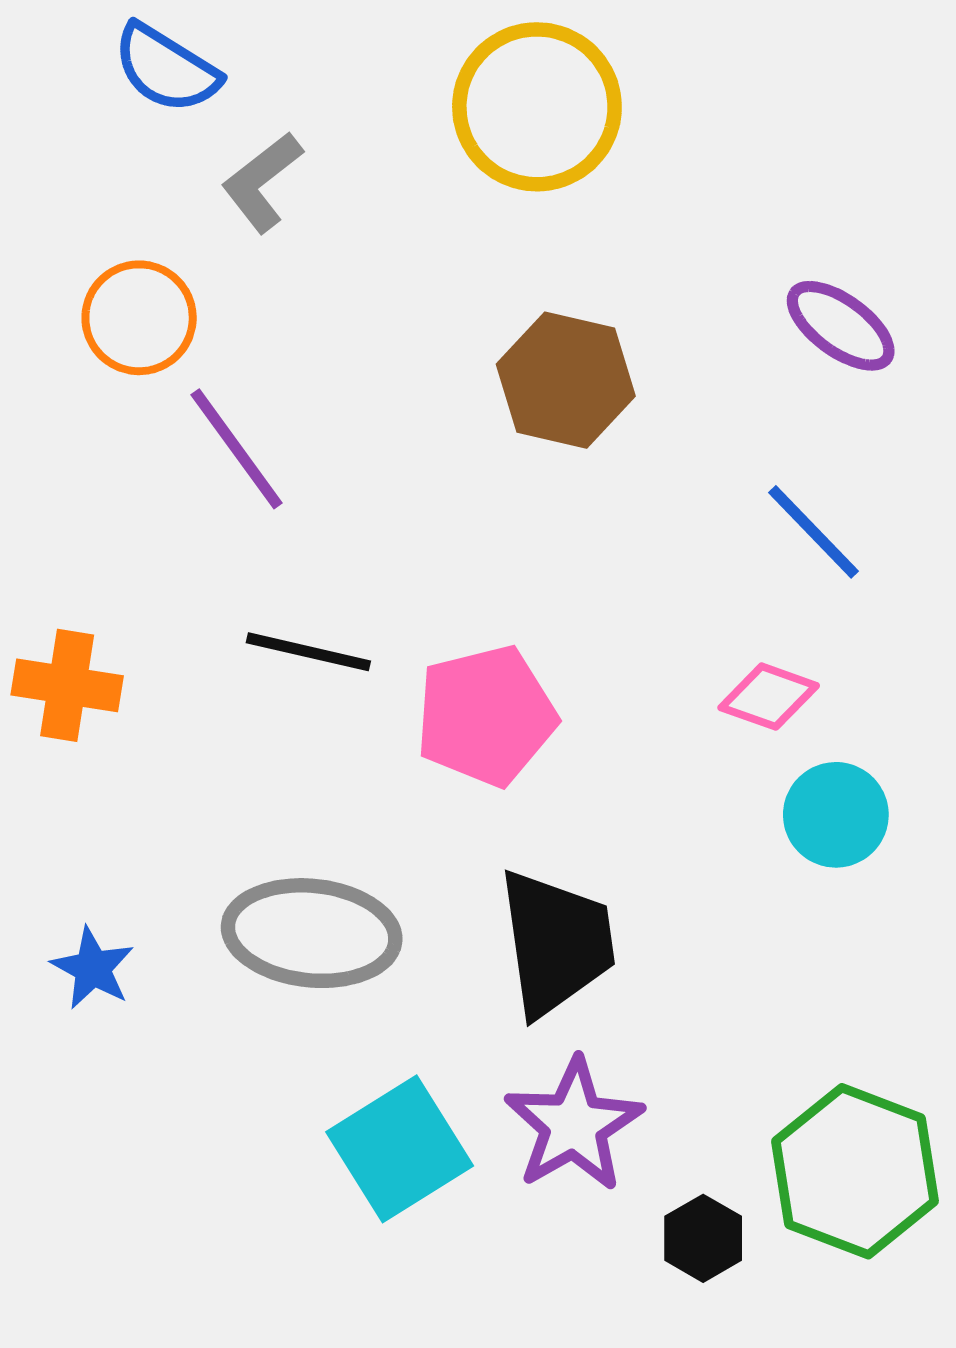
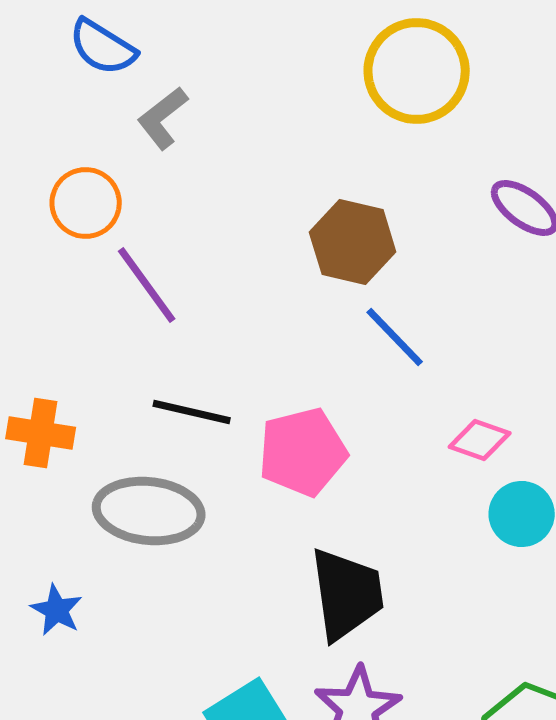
yellow circle: (537, 107) -> (417, 71), moved
blue line: (813, 532) -> (395, 337), moved
gray ellipse: (312, 933) -> (149, 511), moved

